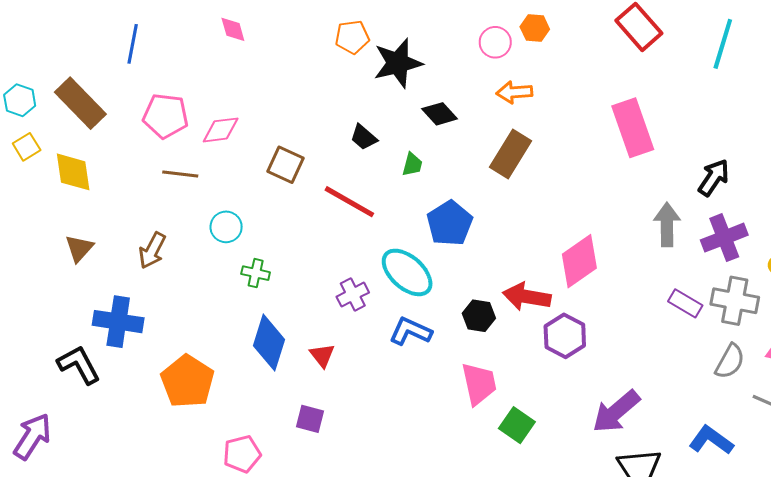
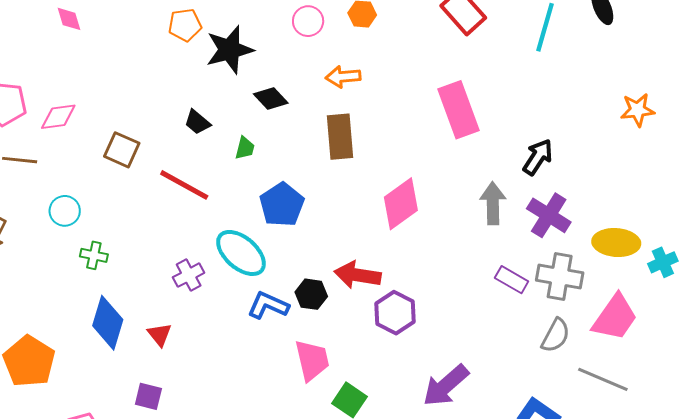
pink circle: (495, 42) -> (308, 21), moved
brown rectangle: (510, 154) -> (340, 137), turned -36
purple cross: (724, 238) -> (549, 215), turned -36
pink diamond: (579, 261) -> (401, 204), moved
blue L-shape: (410, 331) -> (268, 305), moved

